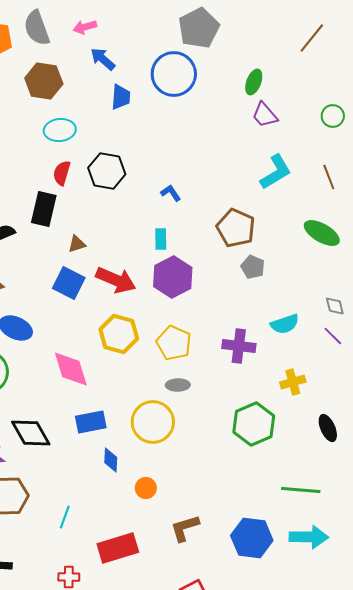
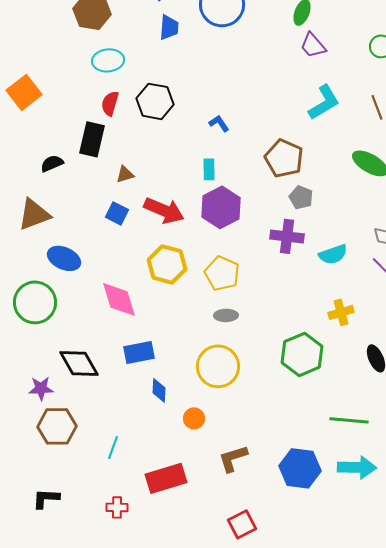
blue square: (69, 283) -> (117, 213), size x0.7
purple cross: (239, 346) -> (287, 236), moved
yellow circle: (153, 422) -> (218, 366), moved

